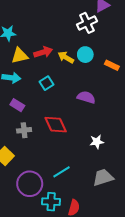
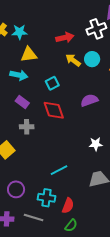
red arrow: (43, 52) -> (65, 38), moved
purple semicircle: (86, 97) -> (89, 100), turned -42
red diamond: (56, 125) -> (54, 110), moved
purple circle: (30, 184) -> (16, 189), moved, size x0.7

